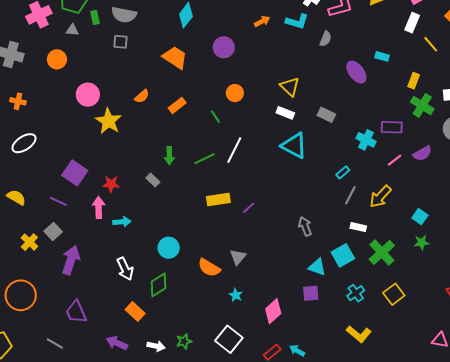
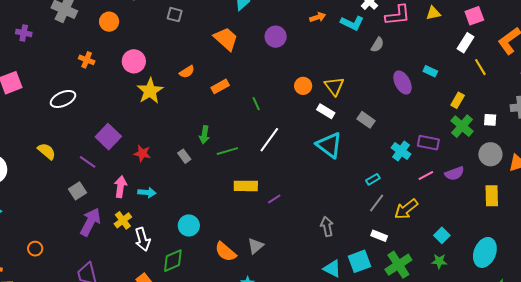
orange circle: (235, 93) -> (303, 86), moved
orange cross: (18, 101) -> (87, 60), moved
green line: (204, 159) -> (227, 151), moved
pink arrow: (99, 207) -> (120, 187), moved
yellow cross: (29, 242) -> (123, 220), moved
orange circle: (21, 295) -> (35, 249), size x0.5

